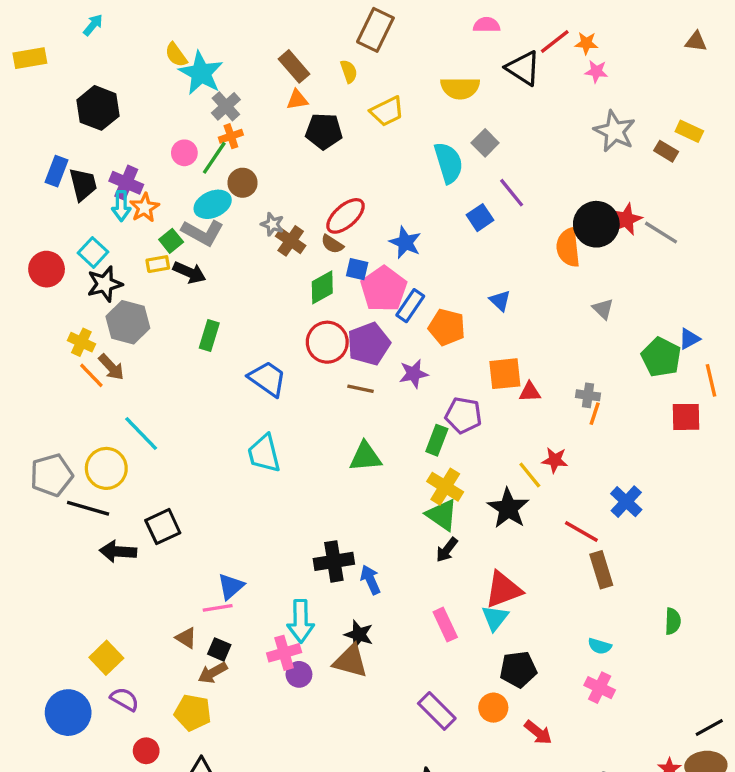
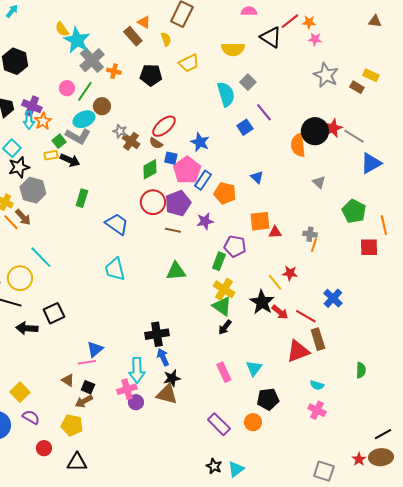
orange triangle: (297, 100) -> (144, 22), moved, turned 40
gray cross: (226, 106) -> (92, 60), size x1.4
orange cross: (231, 136) -> (114, 71), moved, turned 32
blue triangle: (689, 339) -> (371, 163), moved, size x1.6
blue arrow: (370, 580) -> (163, 357), moved
red triangle: (503, 590) -> (298, 351), moved
black star: (359, 635) -> (172, 378), turned -30
red arrow: (538, 733) -> (280, 312), moved

